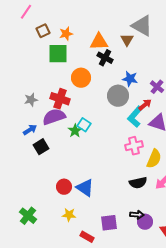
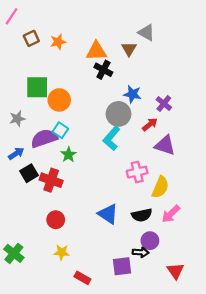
gray triangle: (142, 26) -> (146, 33), size x0.7
green square: (58, 54) -> (37, 87), moved
orange circle: (81, 78) -> (59, 100), moved
red cross: (60, 99) -> (51, 180), moved
cyan L-shape: (135, 117) -> (112, 138), moved
cyan square: (84, 125) -> (60, 130), moved
blue triangle: (85, 188) -> (108, 214), moved
purple circle: (145, 222) -> (150, 241), moved
purple square: (109, 223) -> (122, 266), moved

